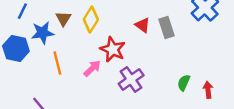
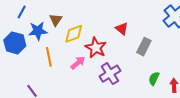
yellow diamond: (91, 19) -> (74, 34), moved, turned 35
gray rectangle: (167, 27) -> (144, 47), moved, turned 42

